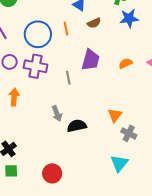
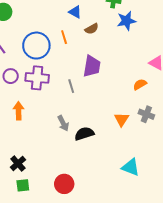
orange semicircle: (126, 63) -> (140, 84), moved
gray cross: (129, 133) -> (146, 114), moved
cyan triangle: (119, 163) -> (131, 167), turned -42

